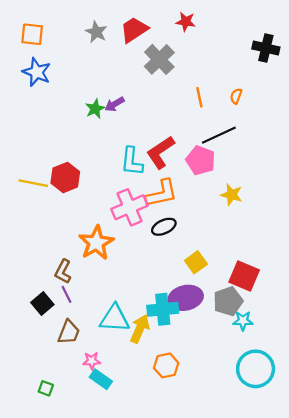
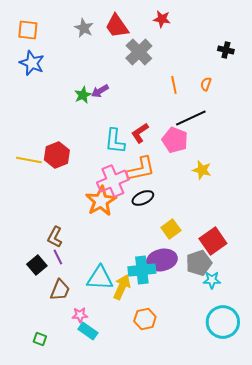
red trapezoid: (134, 30) -> (117, 26), turned -92
black cross: (266, 48) -> (226, 50), moved, size x0.7
red L-shape: (160, 152) -> (140, 133), size x0.7
orange star: (96, 243) -> (101, 201), moved
red square: (244, 276) -> (213, 241), turned 32

